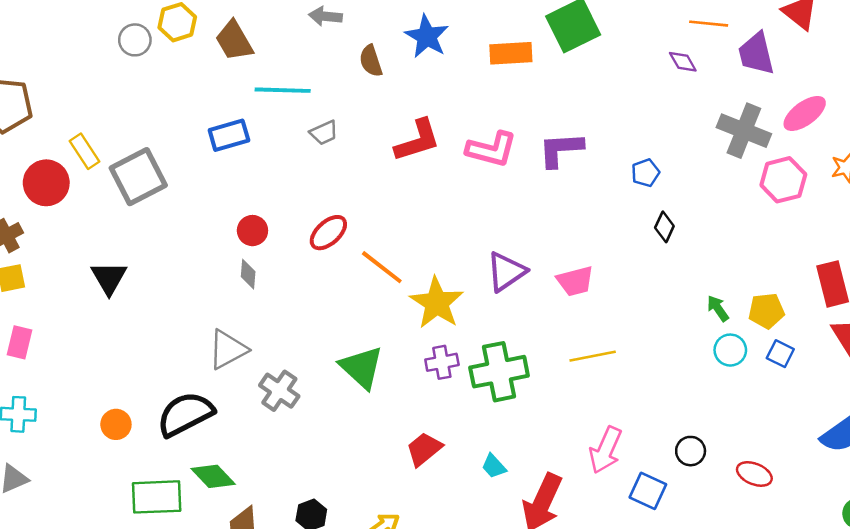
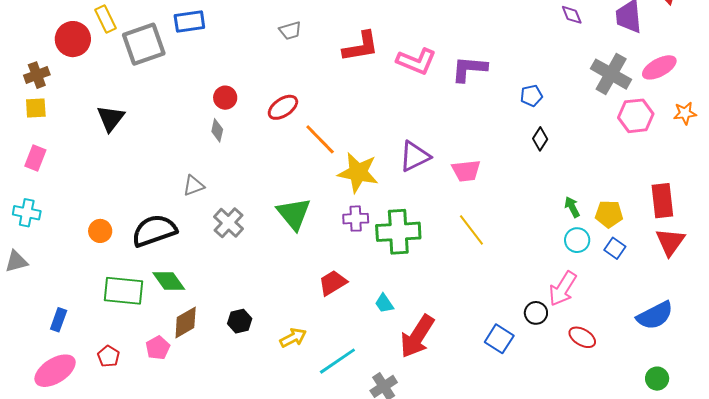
blue rectangle: (229, 135) -> (189, 22), moved
yellow star: (437, 303) -> (358, 173), turned -30
gray triangle: (228, 349) -> (194, 186), size x0.7
yellow line: (593, 356) -> (471, 230), turned 56
pink arrow: (606, 450) -> (563, 289), moved

